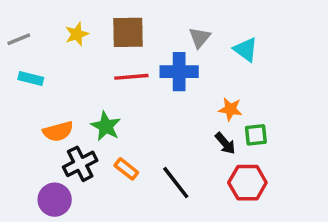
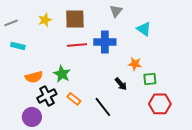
gray triangle: (200, 38) -> (116, 11), moved
black arrow: (225, 143) -> (121, 84), moved
red hexagon: (247, 183) -> (160, 104), moved

